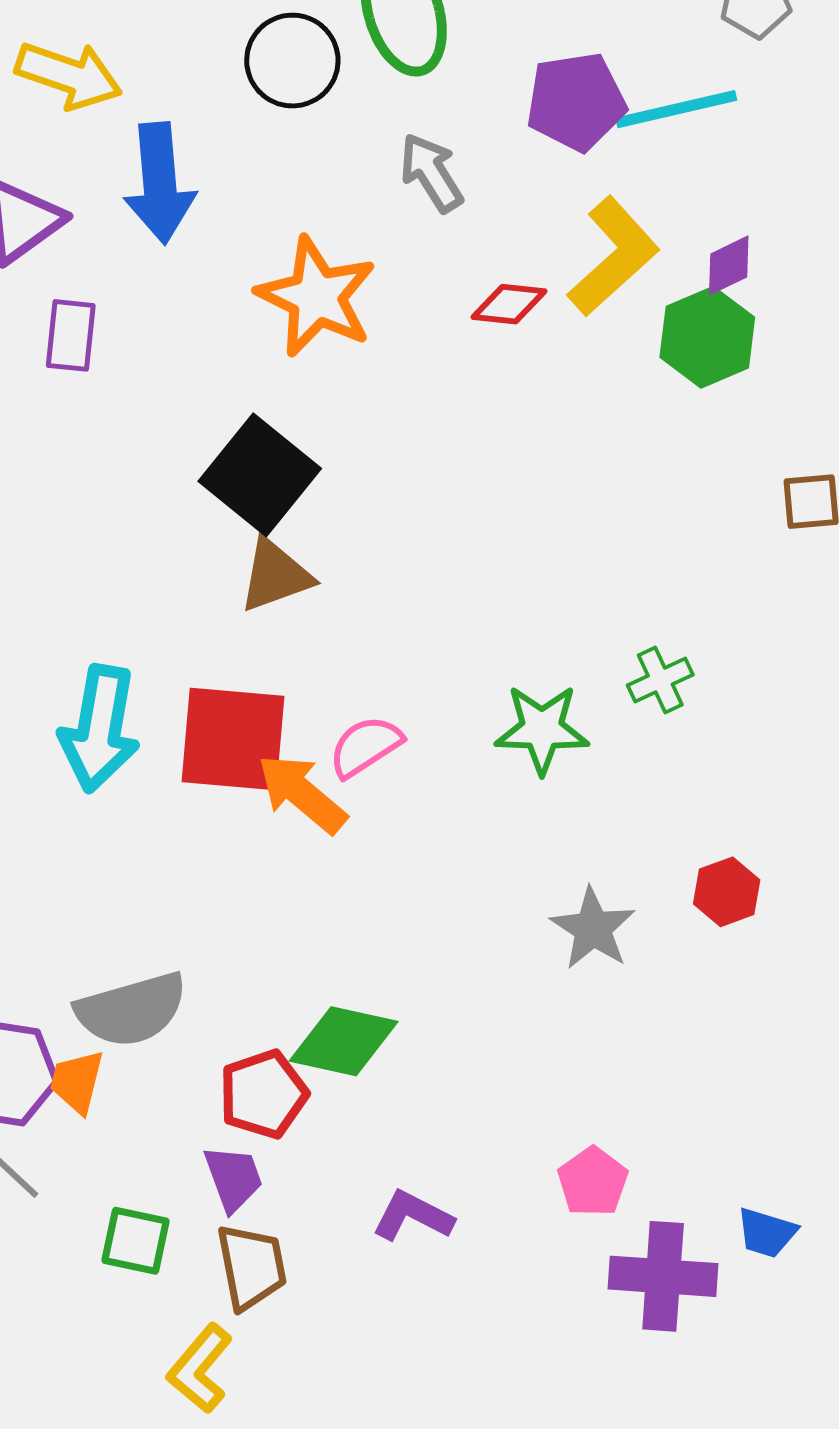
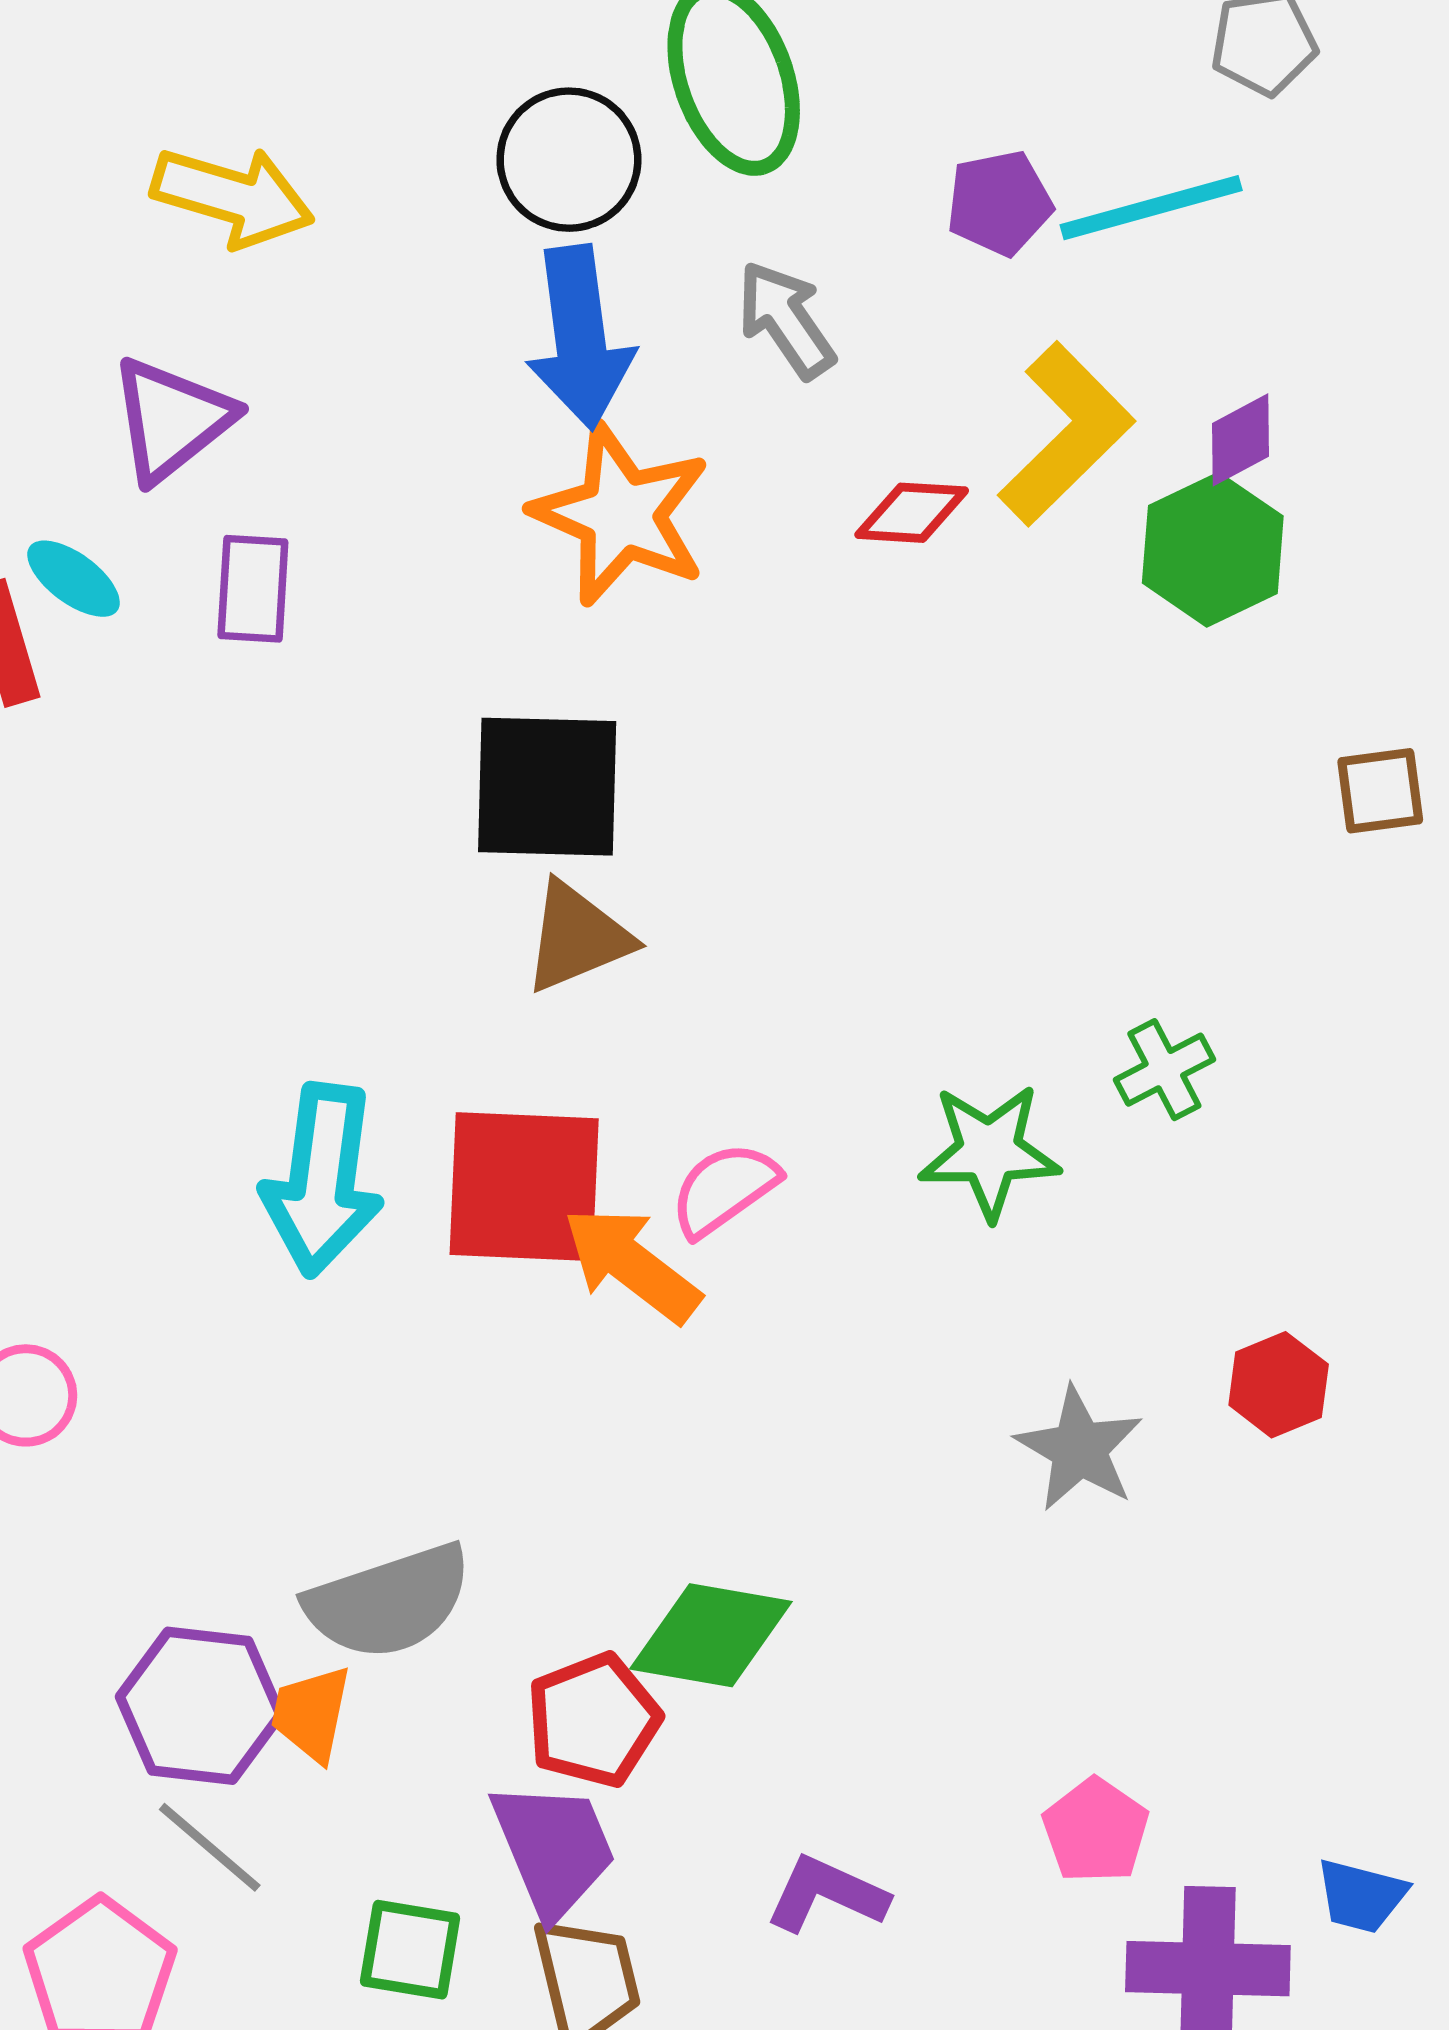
purple pentagon: (576, 102) -> (999, 203), size x0.7
blue arrow: (160, 183) -> (580, 337), moved
black square: (260, 475) -> (547, 787), turned -35
purple trapezoid: (233, 1178) -> (554, 1849), size x1.4

